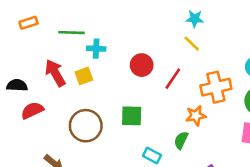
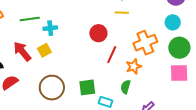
yellow line: (192, 44) -> (122, 13), turned -32
red circle: (142, 65) -> (98, 33), moved
red line: (173, 79) -> (112, 55), moved
green square: (132, 116) -> (87, 87), moved

